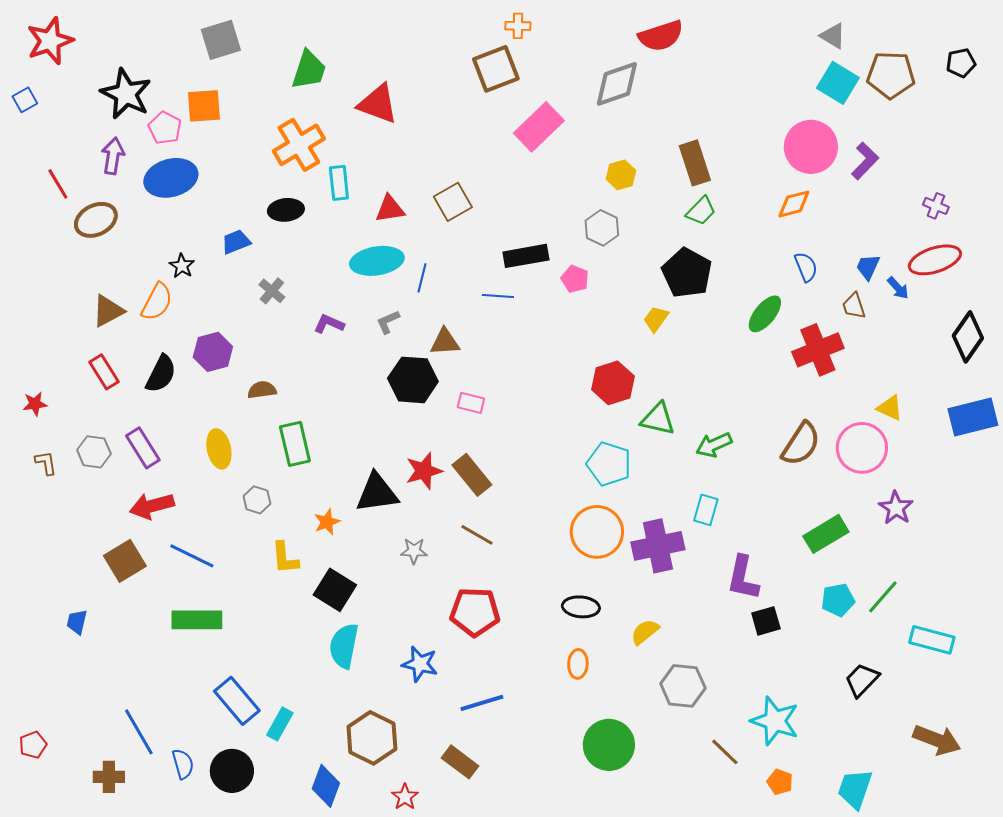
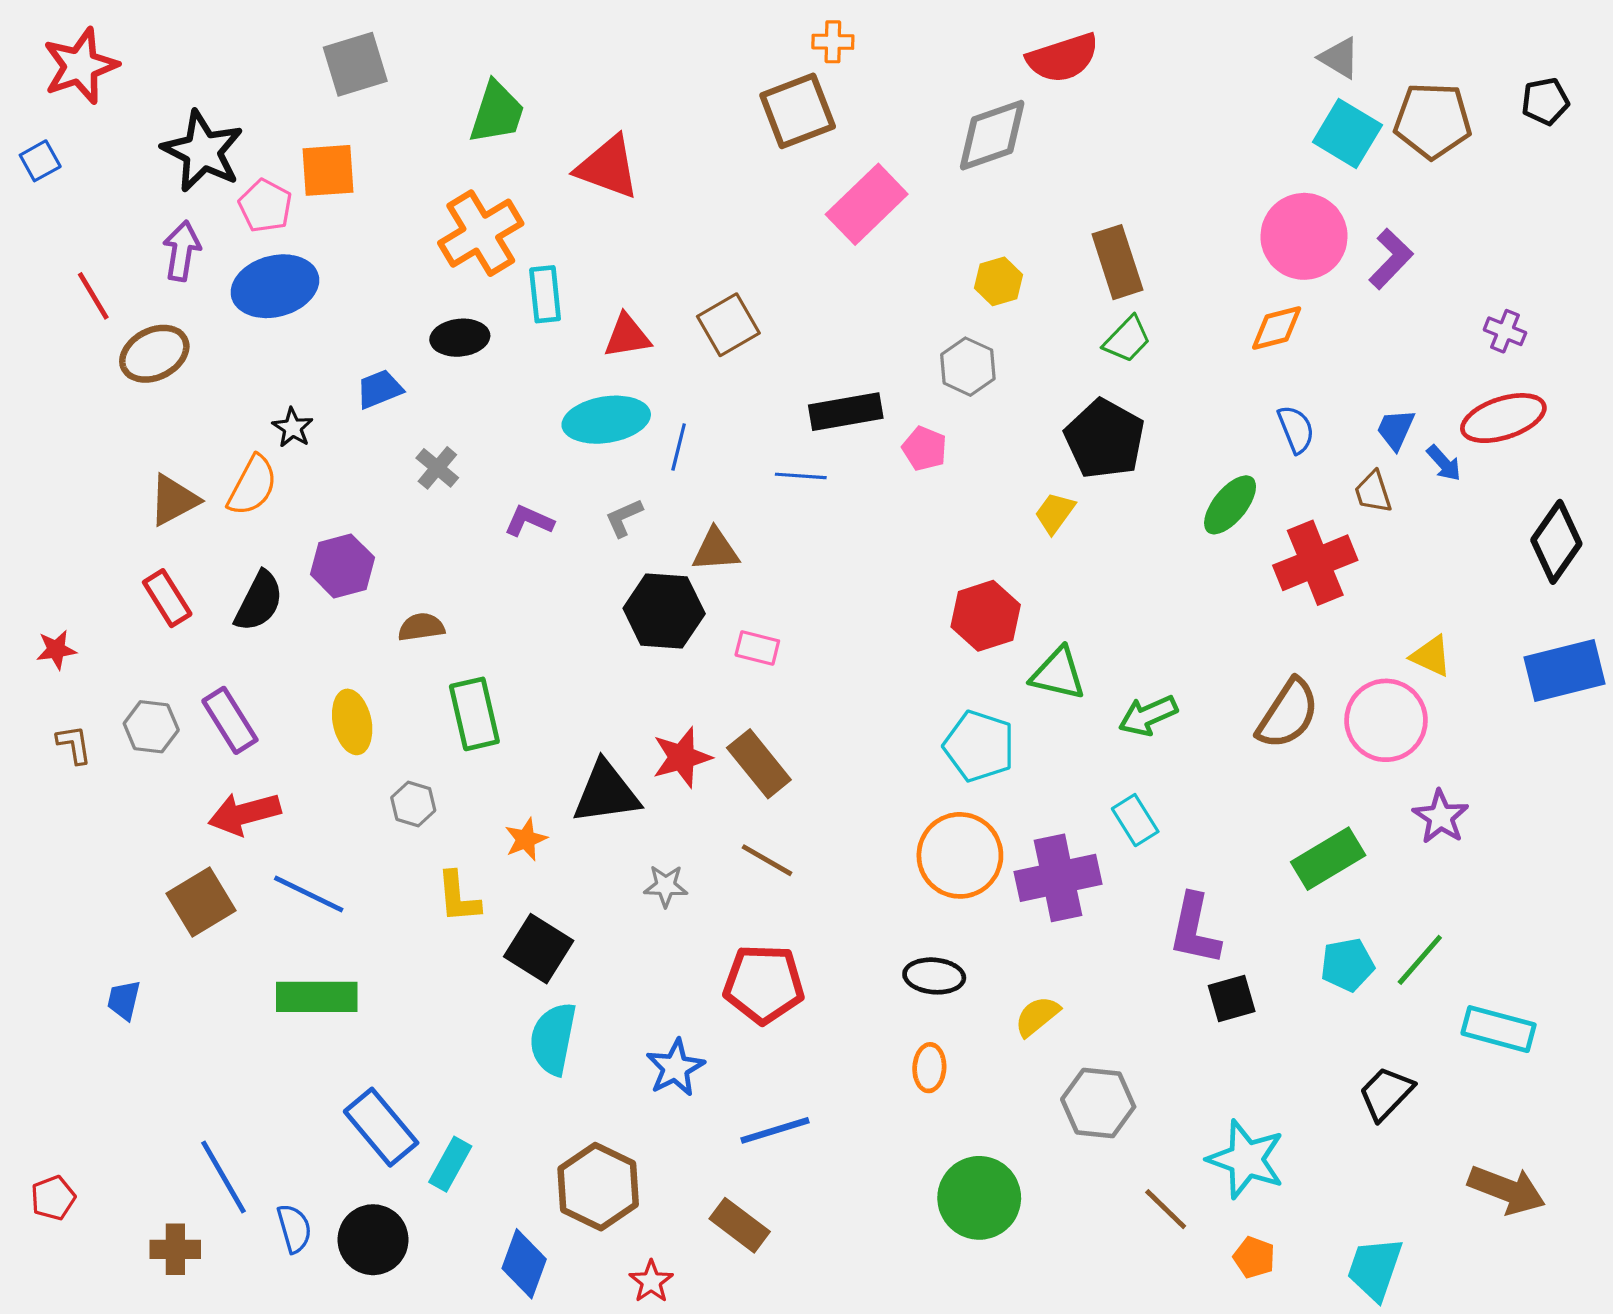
cyan rectangle: (706, 510) -> (1135, 820), turned -48
blue star: (420, 664) -> (675, 1068), turned 30

